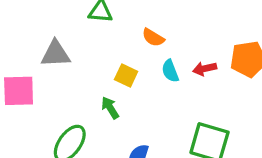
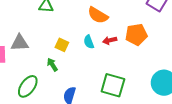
orange semicircle: (153, 38) -> (98, 15), moved, size x1.5
gray triangle: (56, 54) -> (20, 43), moved

